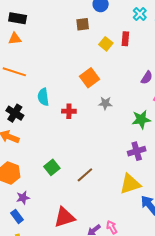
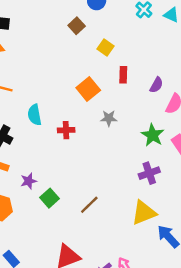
brown square: (83, 24) -> (77, 26), turned -32
red rectangle: (125, 39) -> (123, 75), moved
green star: (141, 119) -> (153, 135), turned -30
purple star: (23, 198) -> (29, 181), moved

